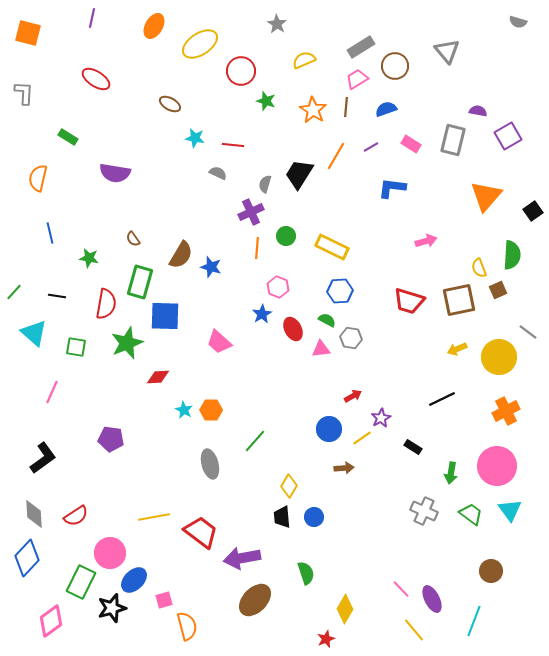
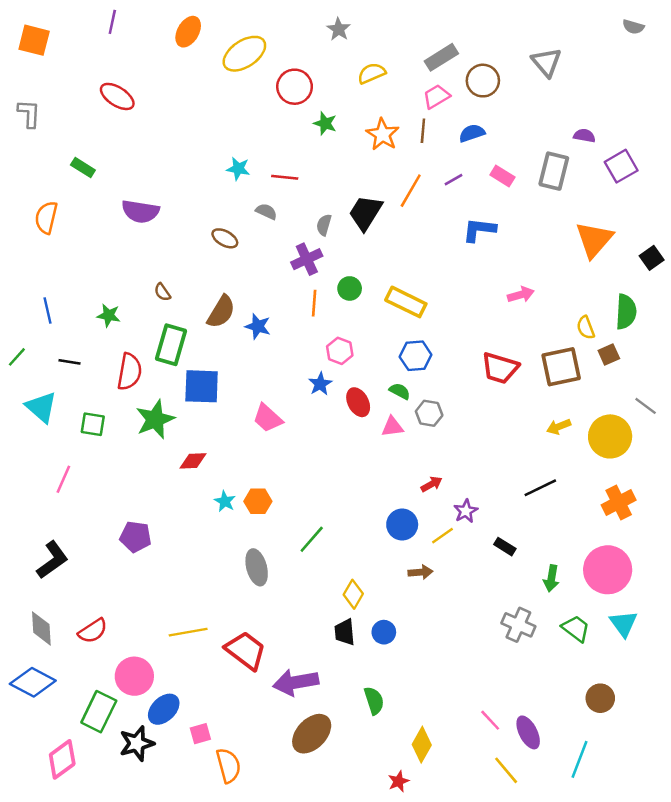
brown ellipse: (170, 104) -> (225, 238), moved
blue line: (50, 233) -> (47, 310), moved
blue diamond: (27, 558) -> (33, 682), turned 75

